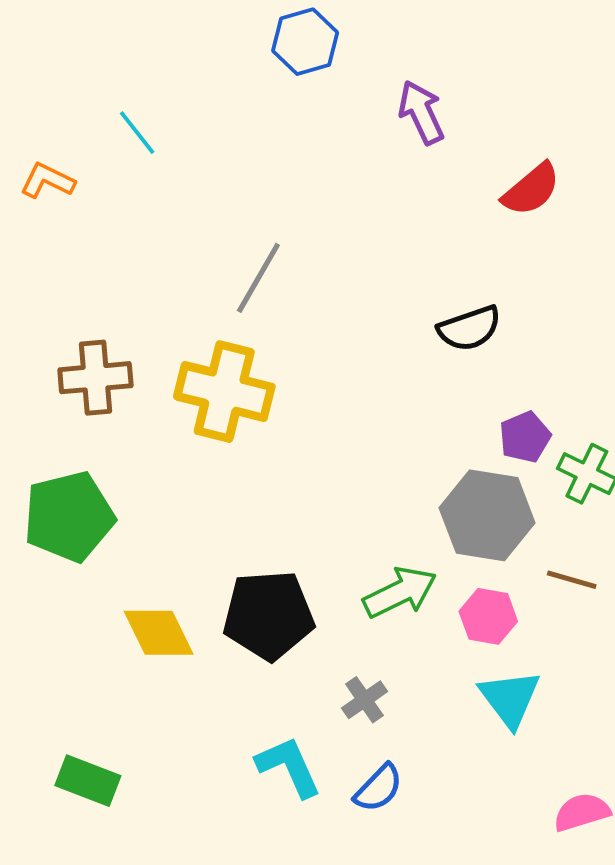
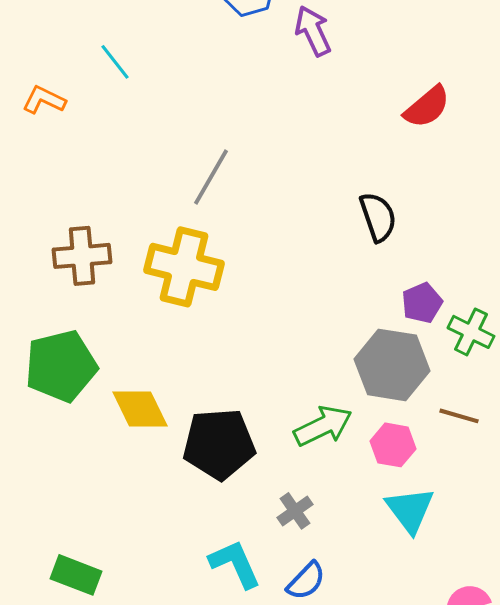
purple arrow: (421, 112) -> (313, 31), moved
black semicircle: (469, 328) -> (378, 217), turned -90
yellow diamond: (159, 633) -> (140, 409), moved

